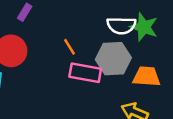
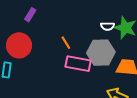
white semicircle: (121, 26) -> (107, 26), size x0.6

